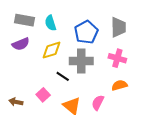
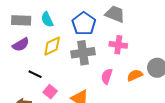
gray trapezoid: (118, 27) -> (115, 14), turned -60
black line: (63, 76) -> (35, 74), moved
orange semicircle: (119, 85) -> (135, 75), moved
pink semicircle: (98, 103) -> (107, 76), moved

